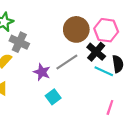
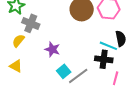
black cross: (96, 52) -> (104, 59), moved, turned -30
gray line: (67, 62) -> (78, 76), moved

